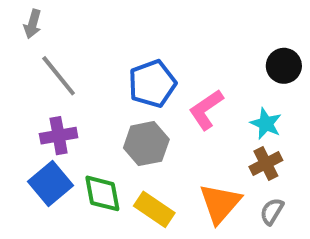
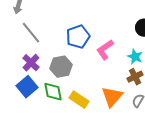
purple cross: (59, 136) -> (31, 63), turned -36
gray hexagon: (146, 144) -> (61, 67), moved

